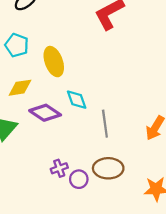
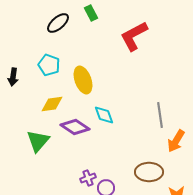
gray line: (105, 124) -> (160, 115), moved
brown ellipse: (108, 168) -> (149, 172), moved

